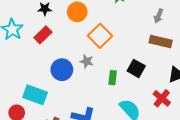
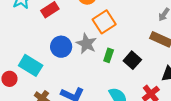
gray star: (87, 61) -> (86, 44), size x1.5
green rectangle: (113, 78) -> (109, 55), moved

